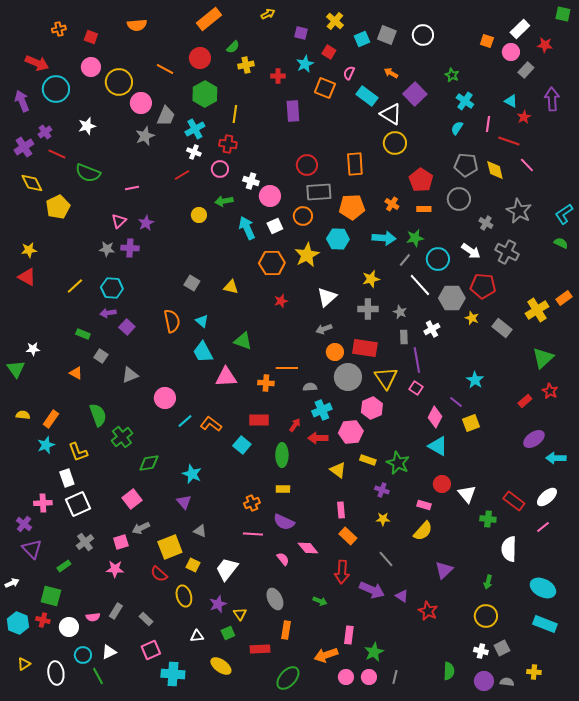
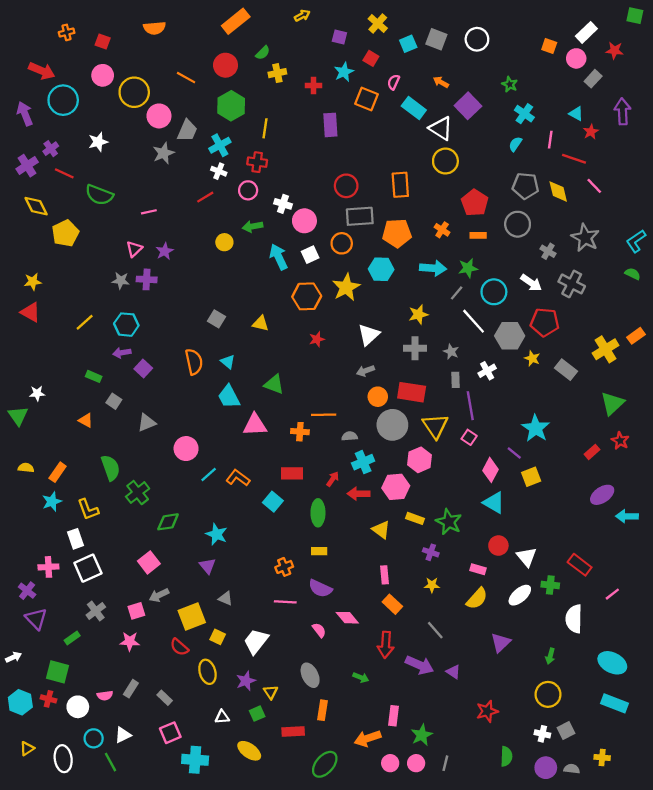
cyan star: (475, 380) -> (536, 428), size x1.4
white ellipse: (547, 497) -> (520, 595), moved
red star: (428, 611) -> (487, 711), moved, turned 30

